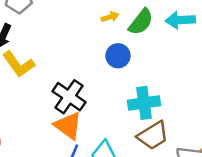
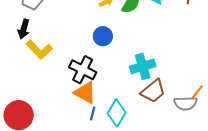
blue circle: (118, 56) -> (103, 36), moved

